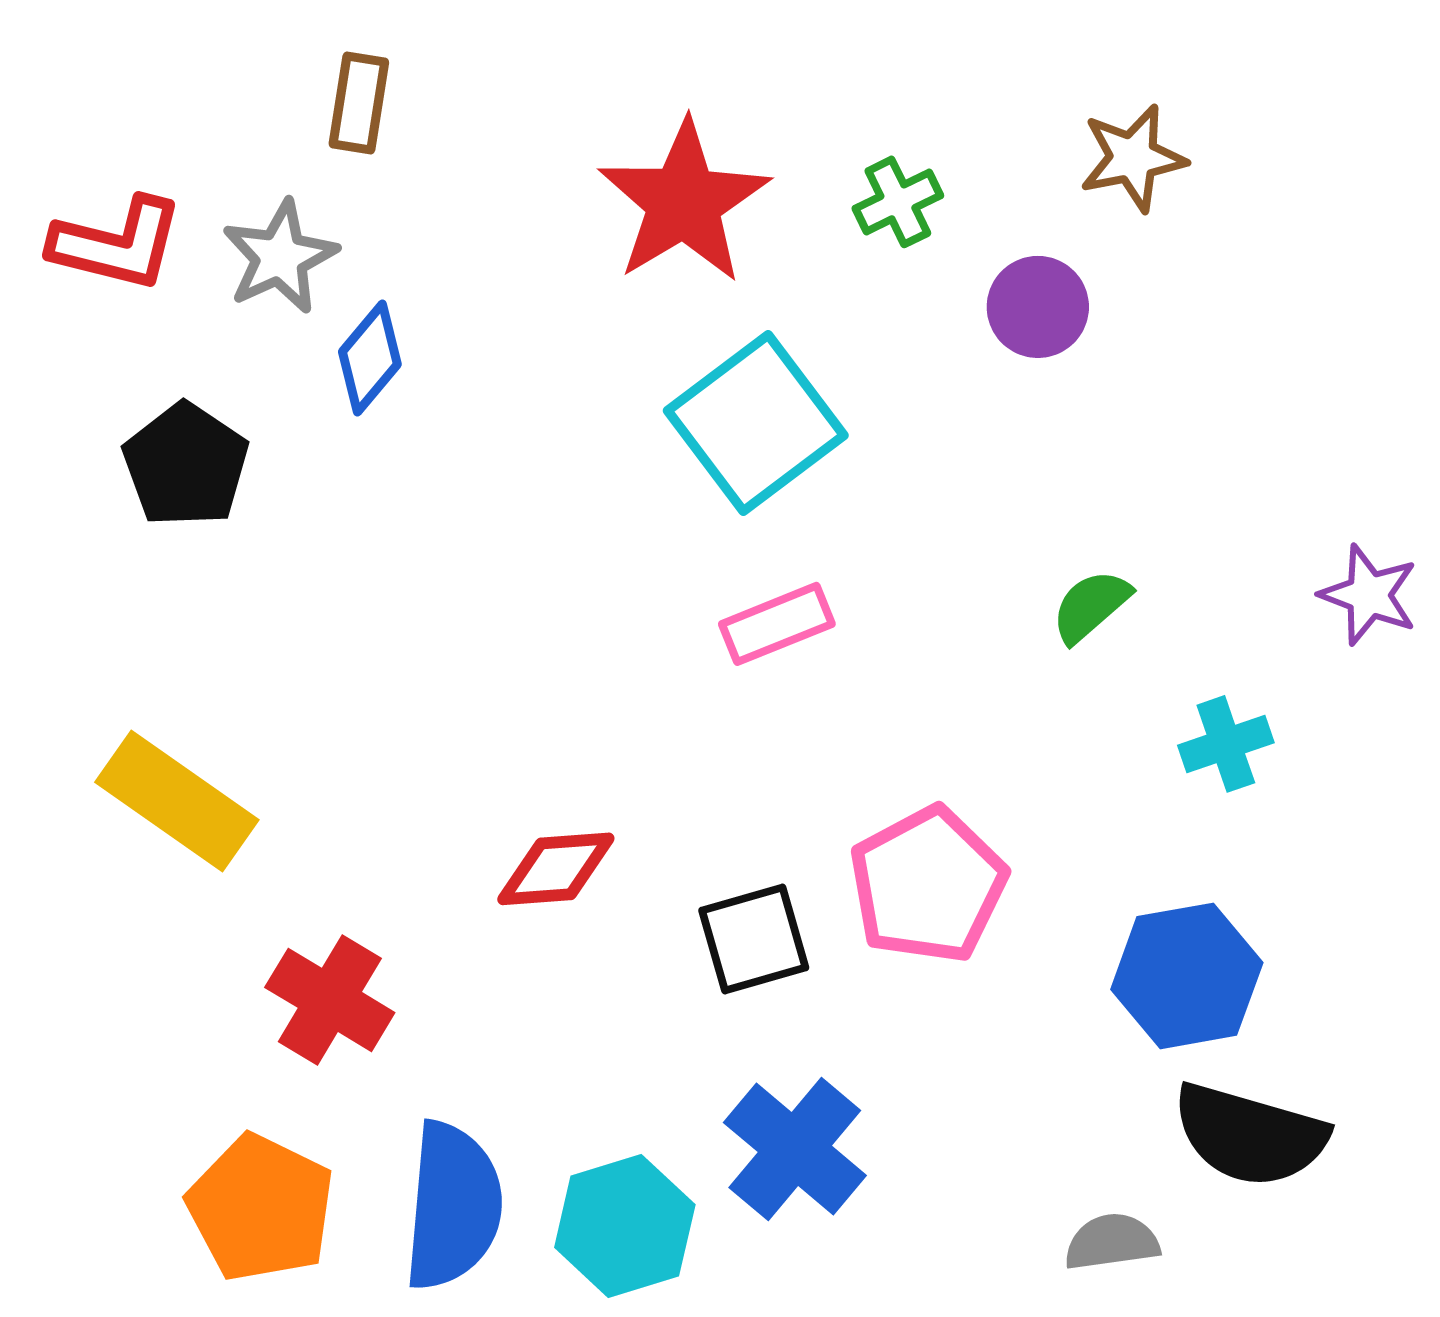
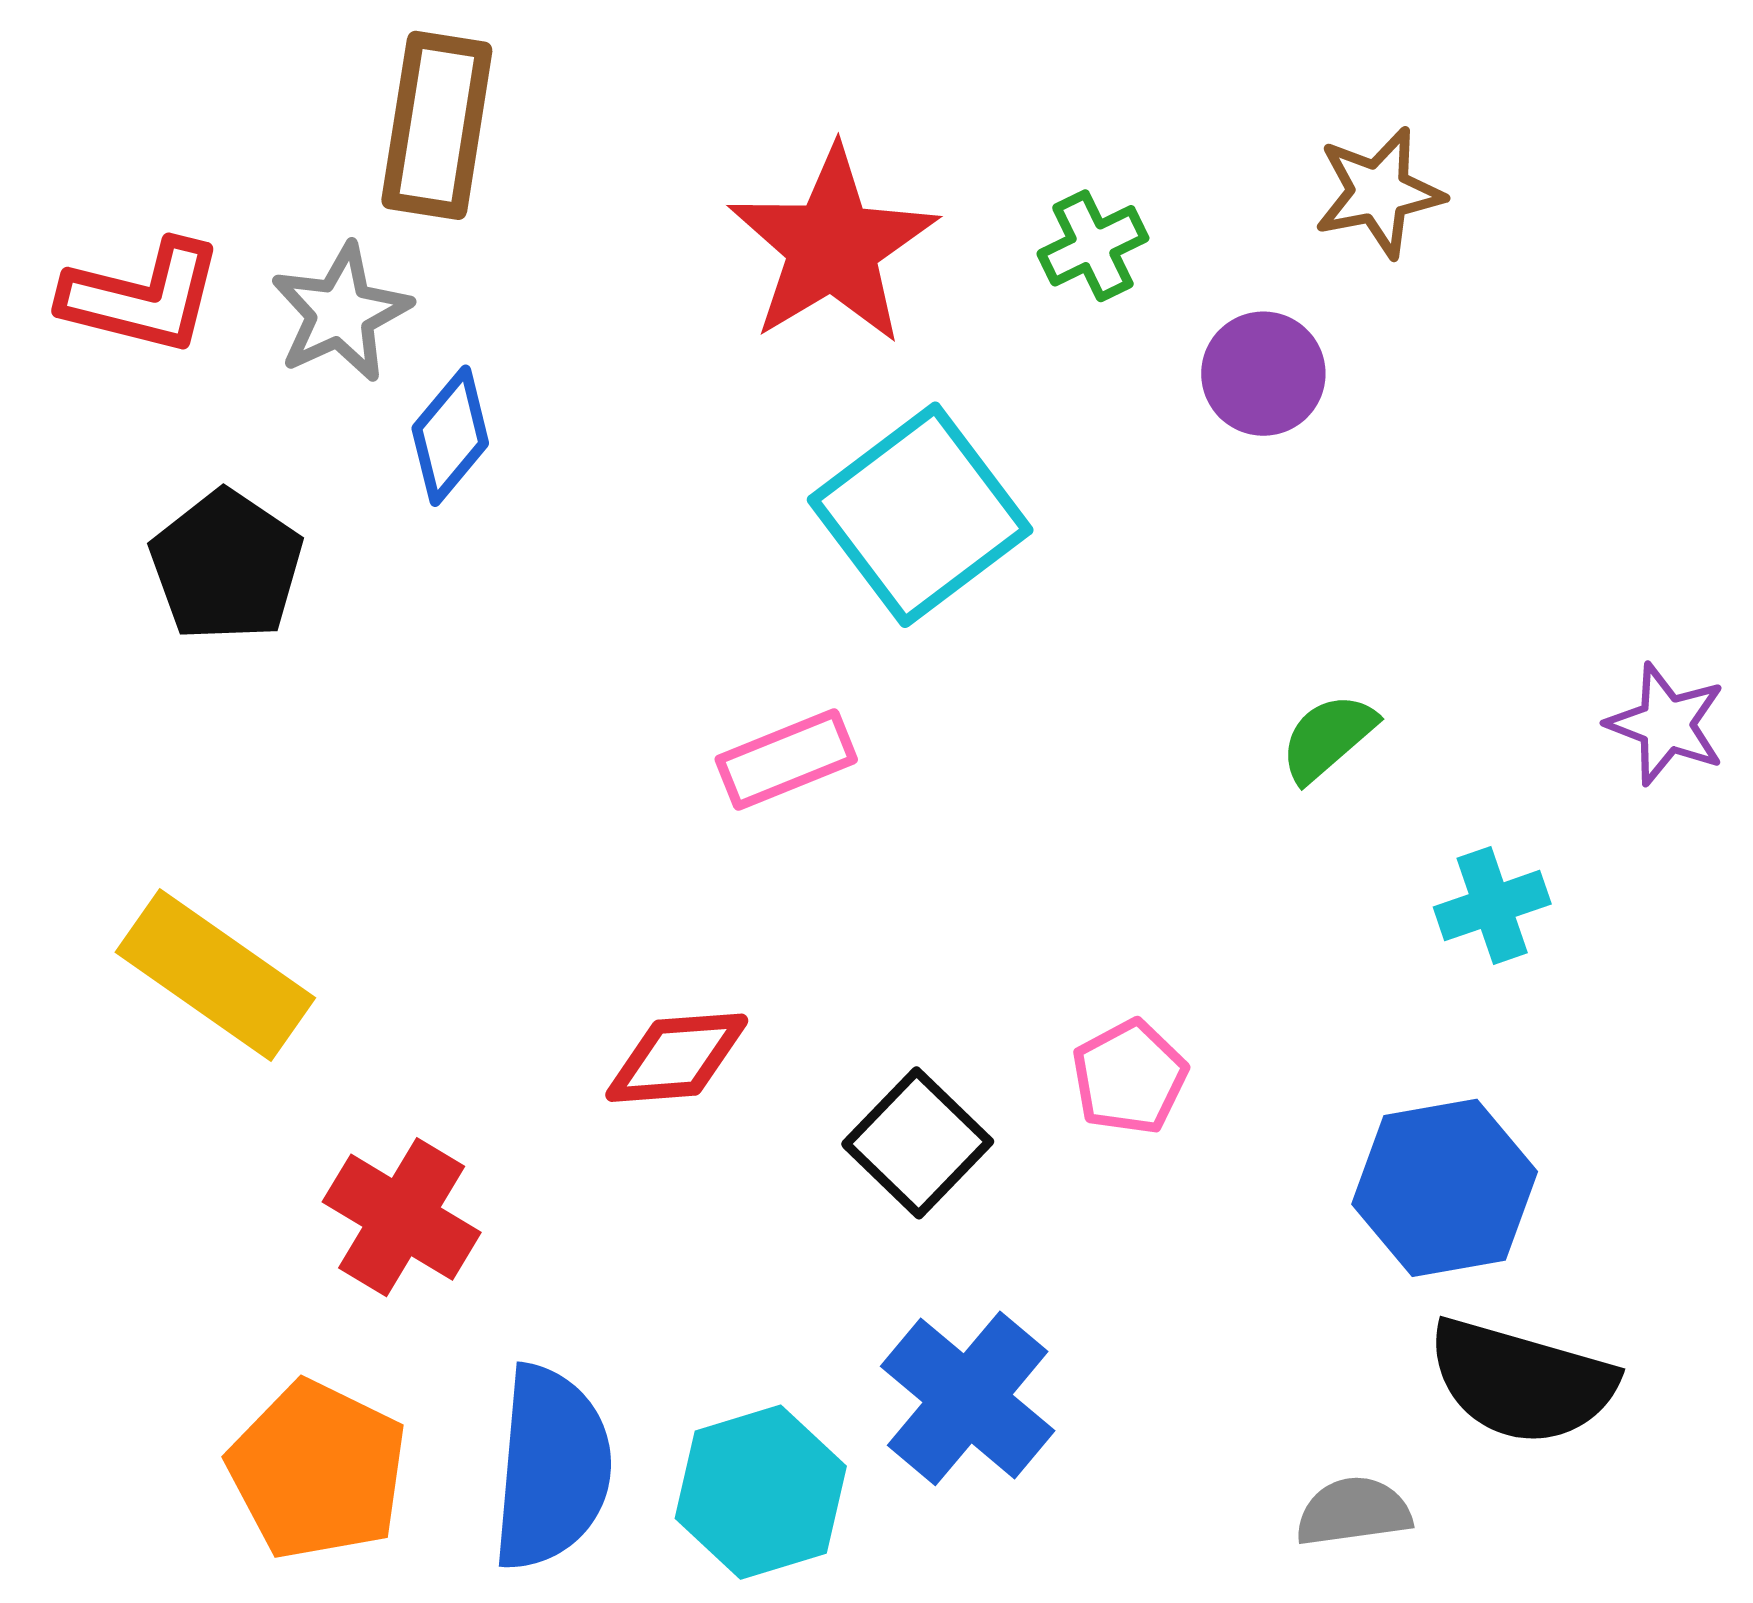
brown rectangle: (359, 103) -> (437, 125), size x1.5
pink rectangle: (777, 624) -> (786, 759), moved
pink pentagon: (928, 885) -> (1129, 1077), size x0.6
black square: (754, 939) -> (918, 1143), turned -30

